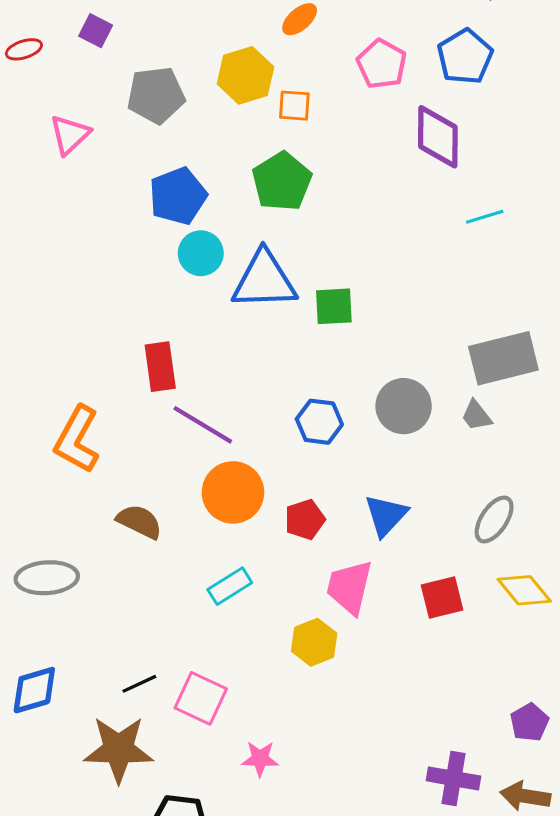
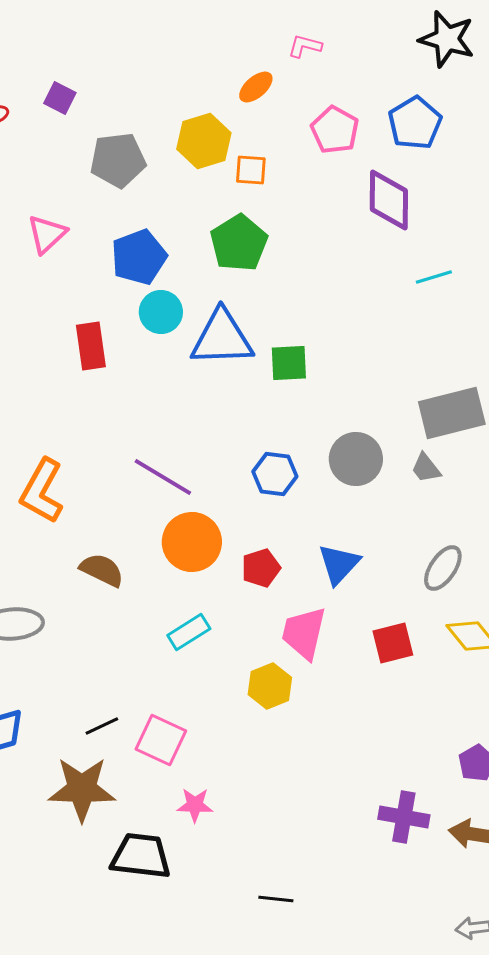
pink triangle: (70, 135) -> (47, 234), moved
red rectangle: (160, 367) -> (91, 346), moved
pink star: (260, 759) -> (195, 805), moved

